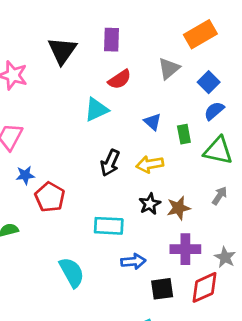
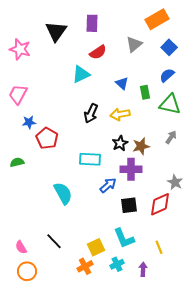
blue square: (209, 82) -> (169, 47), moved
purple cross: (185, 249) -> (131, 169), moved
blue arrow: (133, 261) -> (108, 185), turned -36

